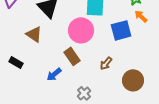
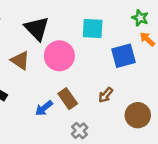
pink circle: (81, 30) -> (59, 56), moved
brown rectangle: (72, 56) -> (68, 99), moved

